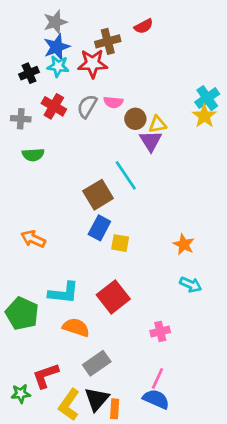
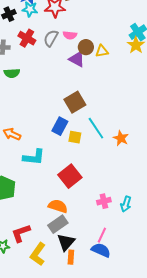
purple triangle: (151, 141) -> (77, 59), moved, turned -30
cyan line: (126, 175) -> (96, 128), moved
brown square: (98, 195) -> (75, 102), moved
cyan arrow: (191, 285) -> (126, 204), moved, turned 84
cyan L-shape: (64, 293) -> (34, 157), moved
orange semicircle: (76, 327) -> (58, 206), moved
black triangle: (97, 399) -> (66, 242), moved

